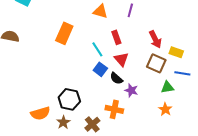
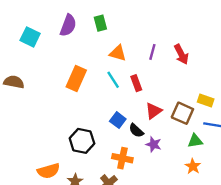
red arrow: (155, 39) -> (181, 54), moved
cyan line: (97, 49) -> (113, 80), moved
red triangle: (121, 59) -> (154, 111), moved, turned 35
black hexagon: (69, 99) -> (82, 141), moved
orange cross: (114, 109) -> (122, 158), moved

